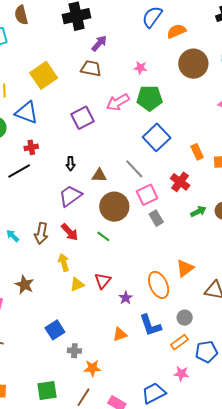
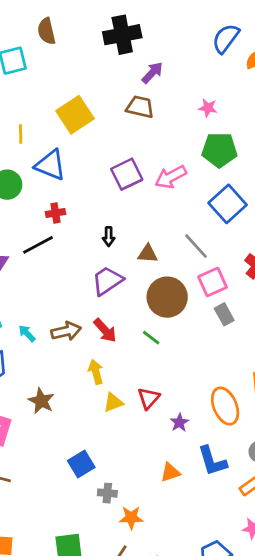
pink arrow: (118, 102) -> (171, 177), moved
brown arrow: (41, 233) -> (66, 331), turned -115

